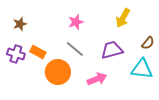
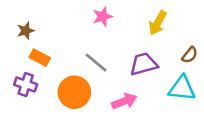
pink star: (76, 22) -> (103, 17), moved
orange rectangle: (38, 52) -> (40, 58), moved
purple cross: (16, 54) -> (26, 85), moved

